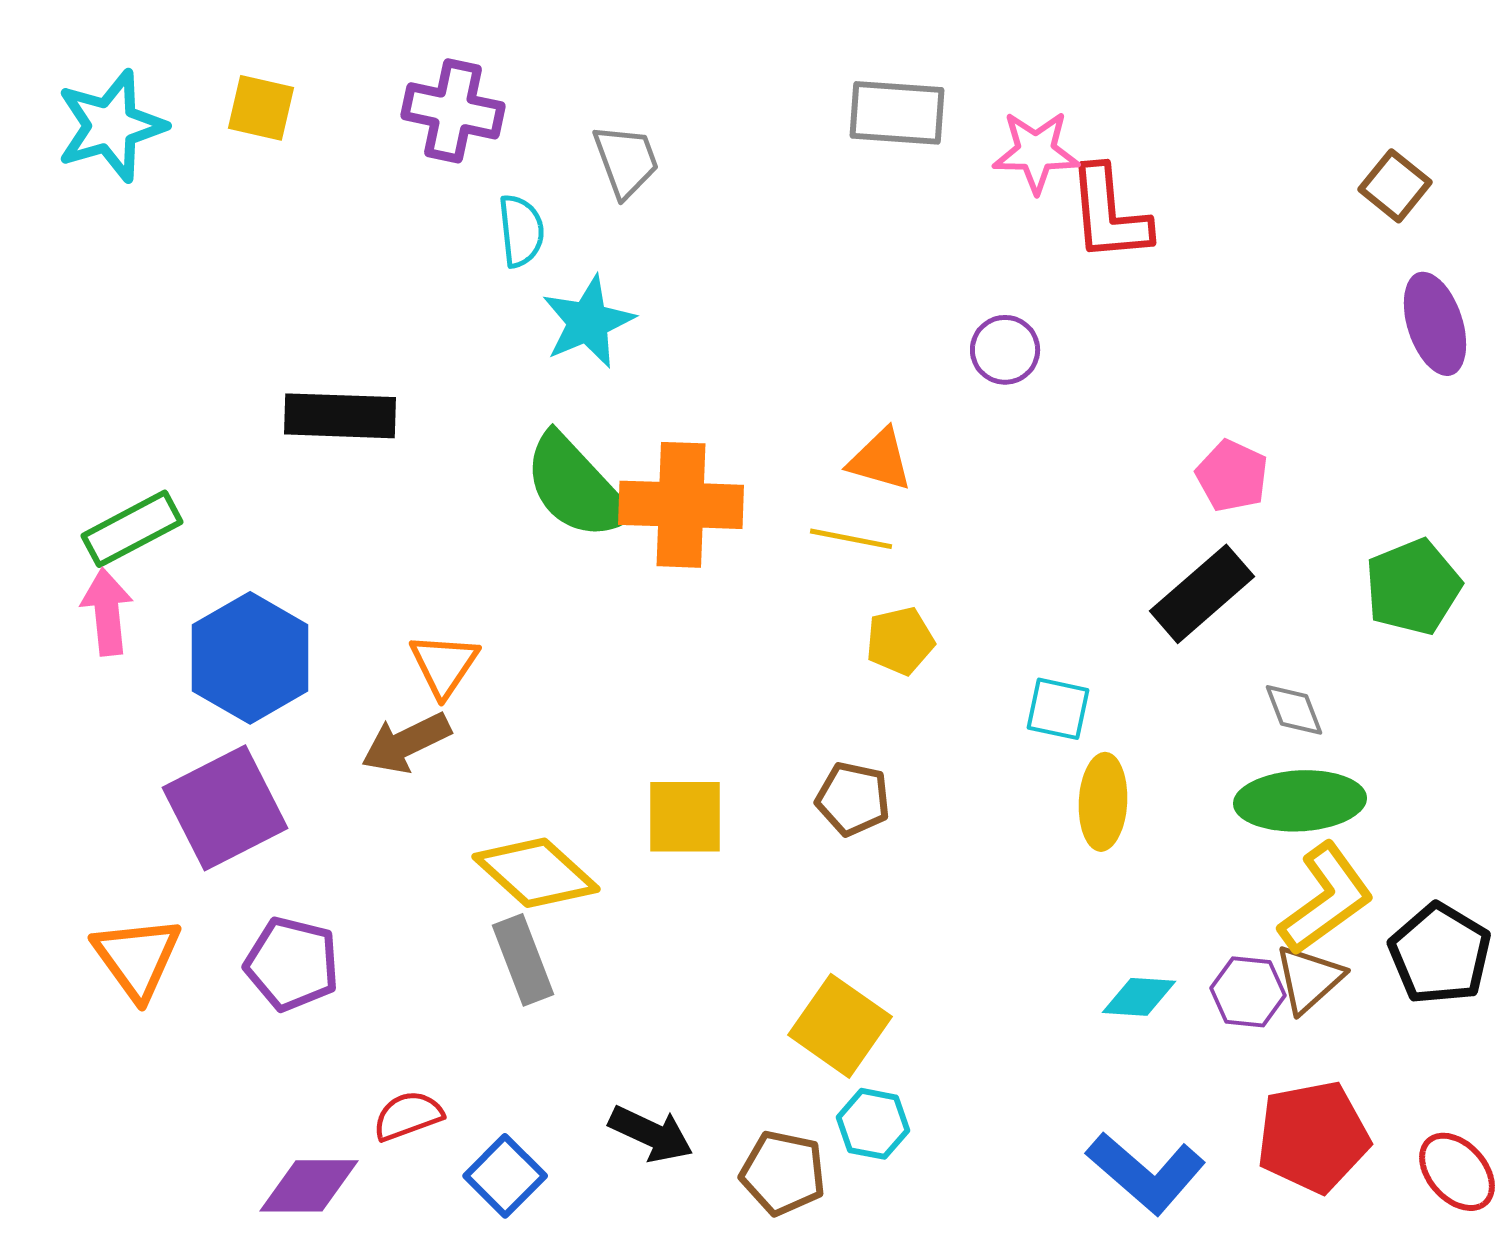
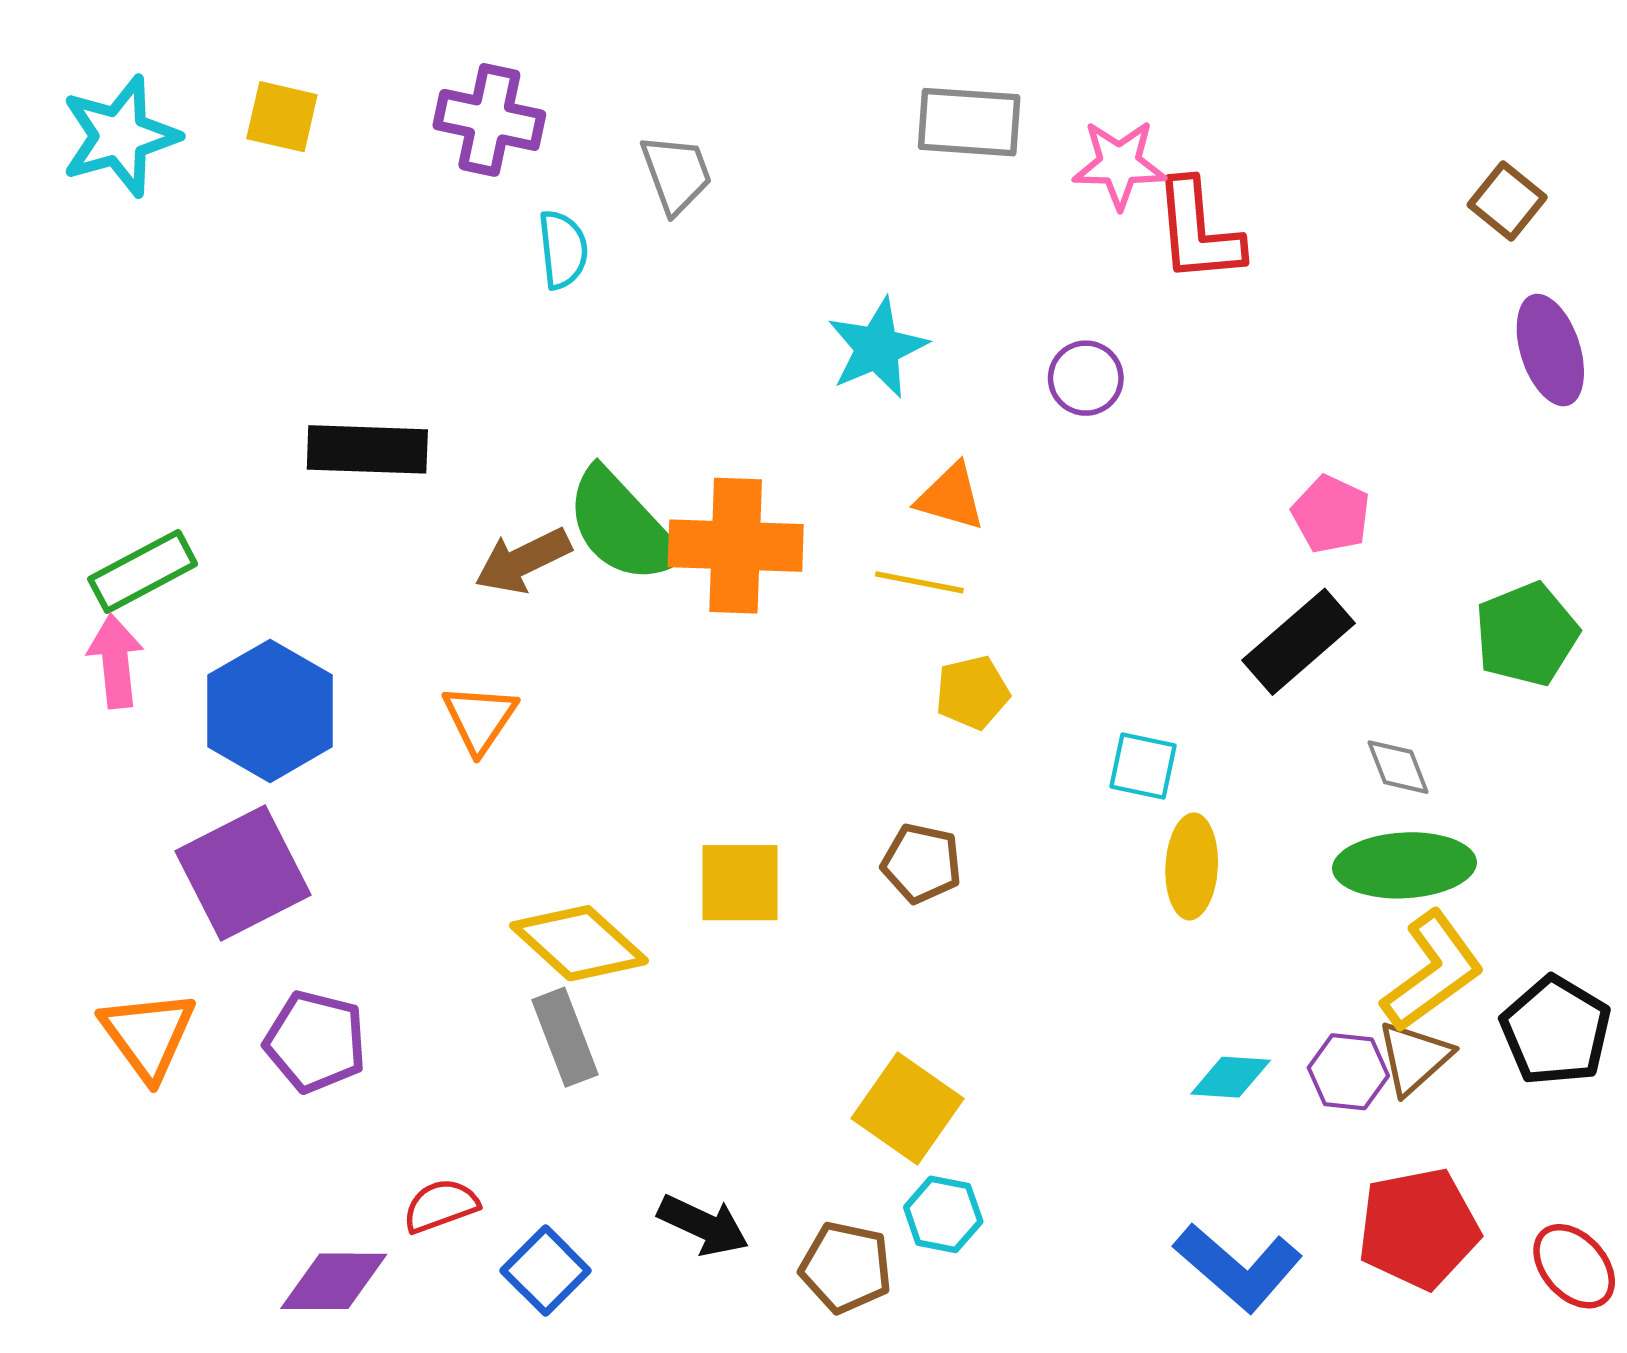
cyan star: (588, 322) -> (877, 348), moved
brown arrow: (406, 743) -> (523, 561), moved

